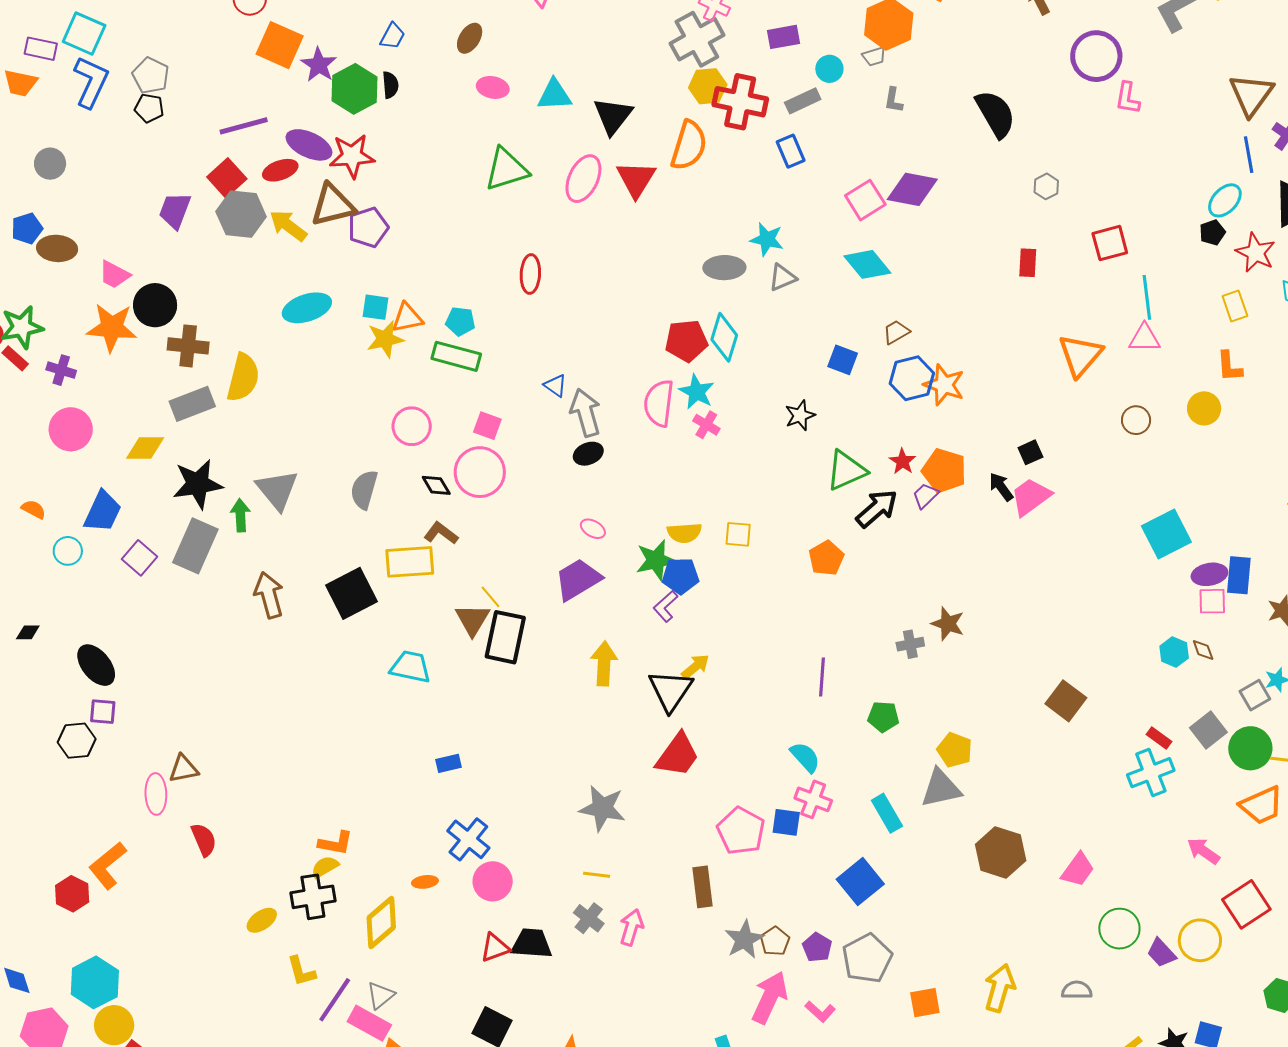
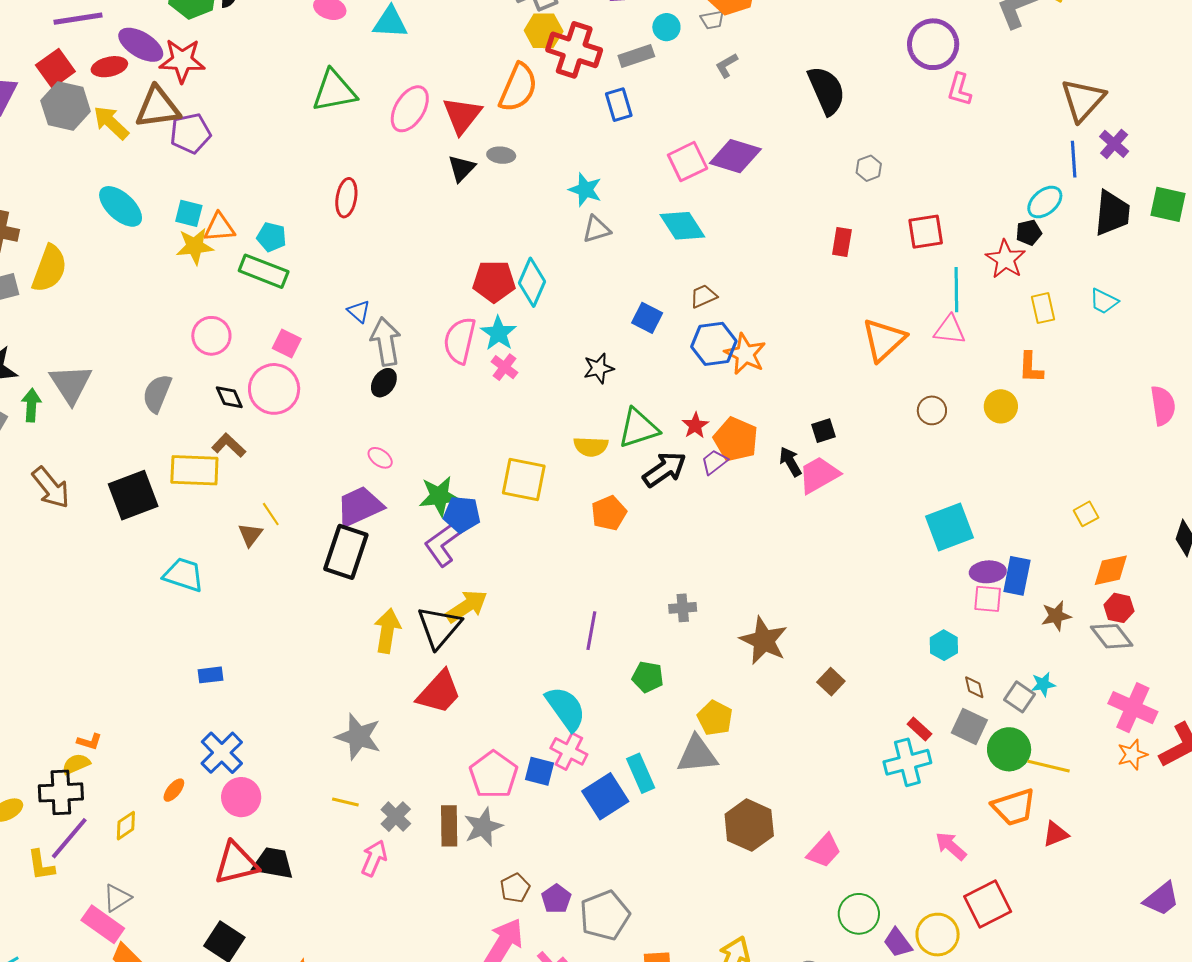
gray L-shape: (893, 100) -> (727, 65), turned 44
black triangle: (613, 116) -> (462, 168), moved, size x0.7
red star: (1256, 253) -> (1006, 259), moved
gray ellipse: (724, 268) -> (501, 155), moved, size x0.7
cyan ellipse: (307, 308) -> (121, 206), turned 54
black ellipse: (588, 454) -> (384, 383), turned -40
yellow semicircle: (684, 533) -> (591, 447), moved
yellow square: (738, 534) -> (524, 480), size x1.6
brown arrow: (269, 595) -> (51, 488), turned 150
purple L-shape: (666, 606) -> (444, 543), size x1.5
brown triangle: (472, 620) -> (250, 535), size x0.7
brown star: (948, 624) -> (764, 641), moved, size x1.4
black rectangle: (505, 637) -> (346, 552), moved
brown diamond: (1203, 650) -> (974, 687), moved
yellow arrow: (604, 664) -> (387, 631), moved
yellow arrow: (695, 667) -> (467, 606), size x1.4
gray square: (1255, 695) -> (1019, 697), turned -32
brown square: (1066, 701) -> (831, 682), size x0.7
gray square: (1208, 730) -> (969, 726), turned -33
cyan semicircle: (805, 757) -> (566, 708), size x1.4
orange L-shape: (336, 843) -> (89, 742), size x0.7
orange ellipse: (425, 882) -> (174, 790), turned -50
blue square: (860, 882) -> (605, 796), moved
gray cross: (589, 918) -> (396, 817), moved
yellow diamond: (381, 922) -> (126, 826), size x0.6
gray star: (744, 940) -> (483, 827), moved
red triangle: (495, 948) -> (236, 863), size x1.5
purple line: (335, 1000) -> (69, 838), moved

